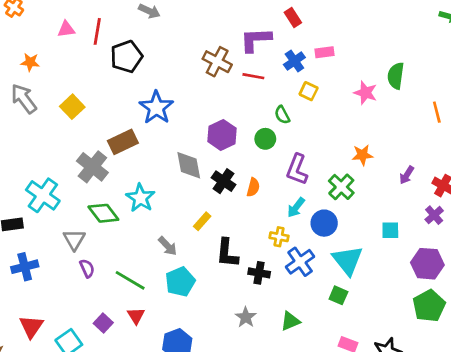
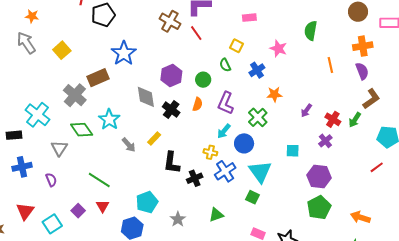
blue cross: (294, 61) -> (257, 70), moved
red line: (253, 76) -> (196, 33), turned 42
green semicircle: (396, 76) -> (311, 31), moved
green semicircle: (282, 115) -> (225, 65), moved
orange semicircle: (253, 187) -> (198, 104), moved
gray arrow: (168, 246) -> (129, 145), moved
purple semicircle: (87, 268) -> (51, 180), moved
black cross: (259, 273) -> (195, 178), turned -35
cyan pentagon: (180, 282) -> (147, 202), moved
gray star: (246, 317) -> (178, 219), moved

